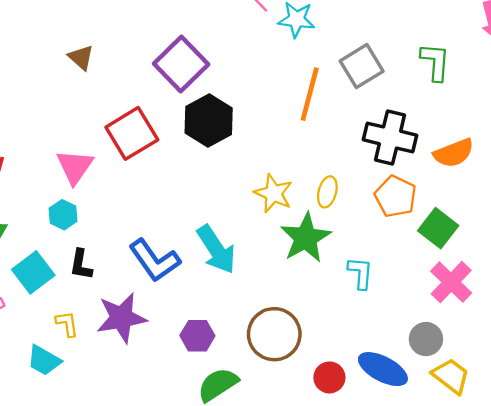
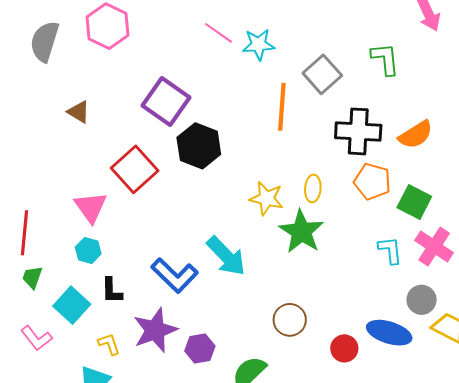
cyan L-shape: (360, 273) -> (390, 250), moved
brown circle: (274, 334) -> (290, 320), size x0.7
purple hexagon: (197, 336) -> (200, 349), moved

